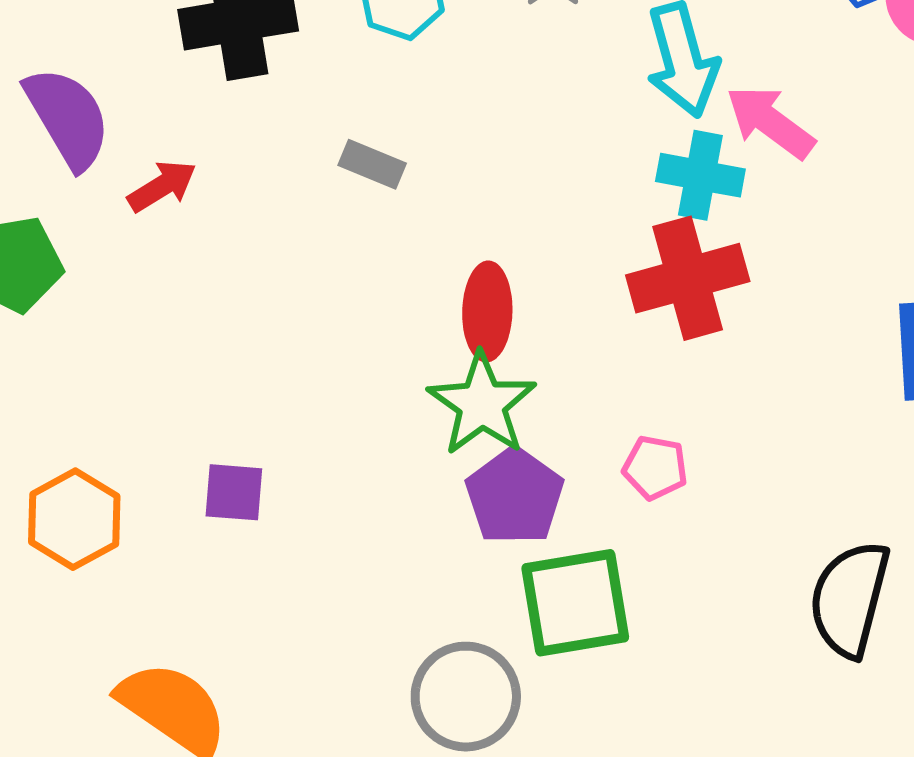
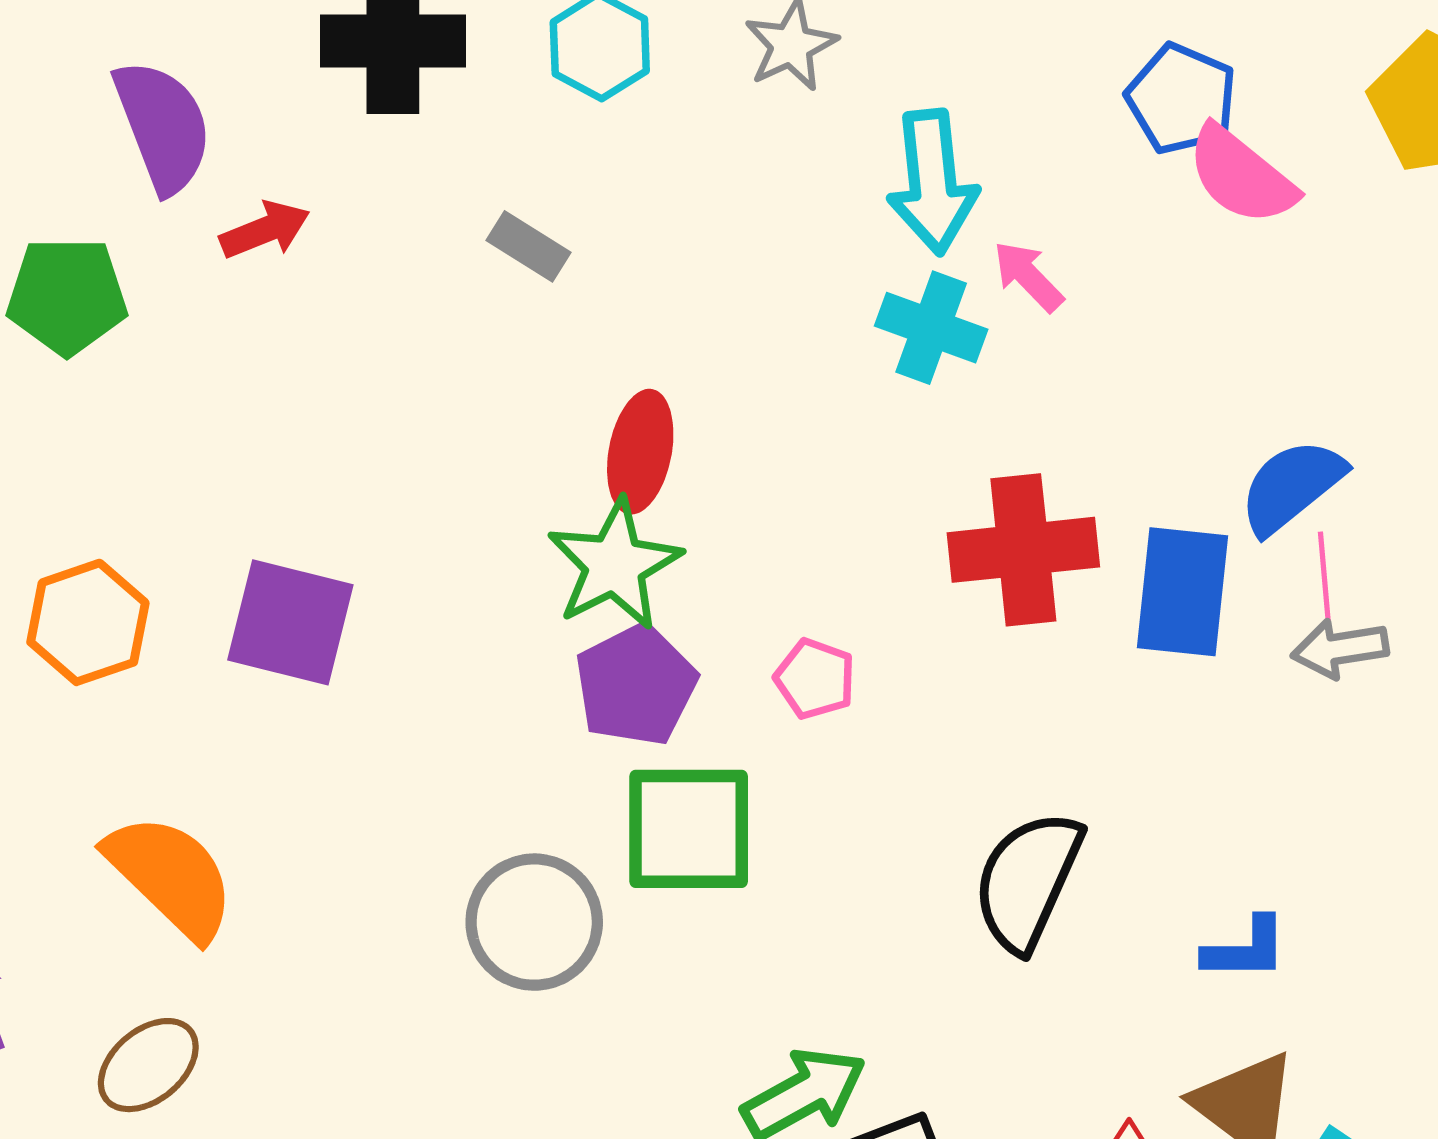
pink arrow: (770, 122) -> (1028, 276), size x0.7
red cross: (688, 278) -> (1023, 550), moved
purple square: (234, 492) -> (290, 622), size x1.6

